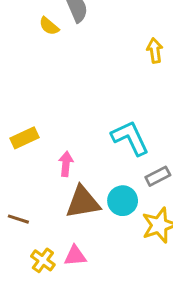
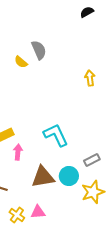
cyan L-shape: (130, 138) -> (56, 135), moved
pink arrow: (66, 164) -> (18, 152), moved

